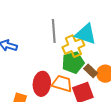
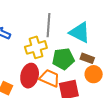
yellow cross: (73, 46) -> (36, 47), moved
brown rectangle: (91, 71) -> (87, 58), moved, turned -32

